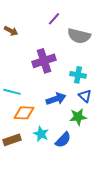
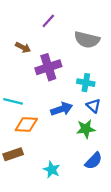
purple line: (54, 19) -> (48, 21), moved
brown arrow: (11, 31) -> (23, 47), moved
cyan star: (41, 134) -> (52, 170), moved
blue semicircle: (63, 140) -> (94, 161), moved

